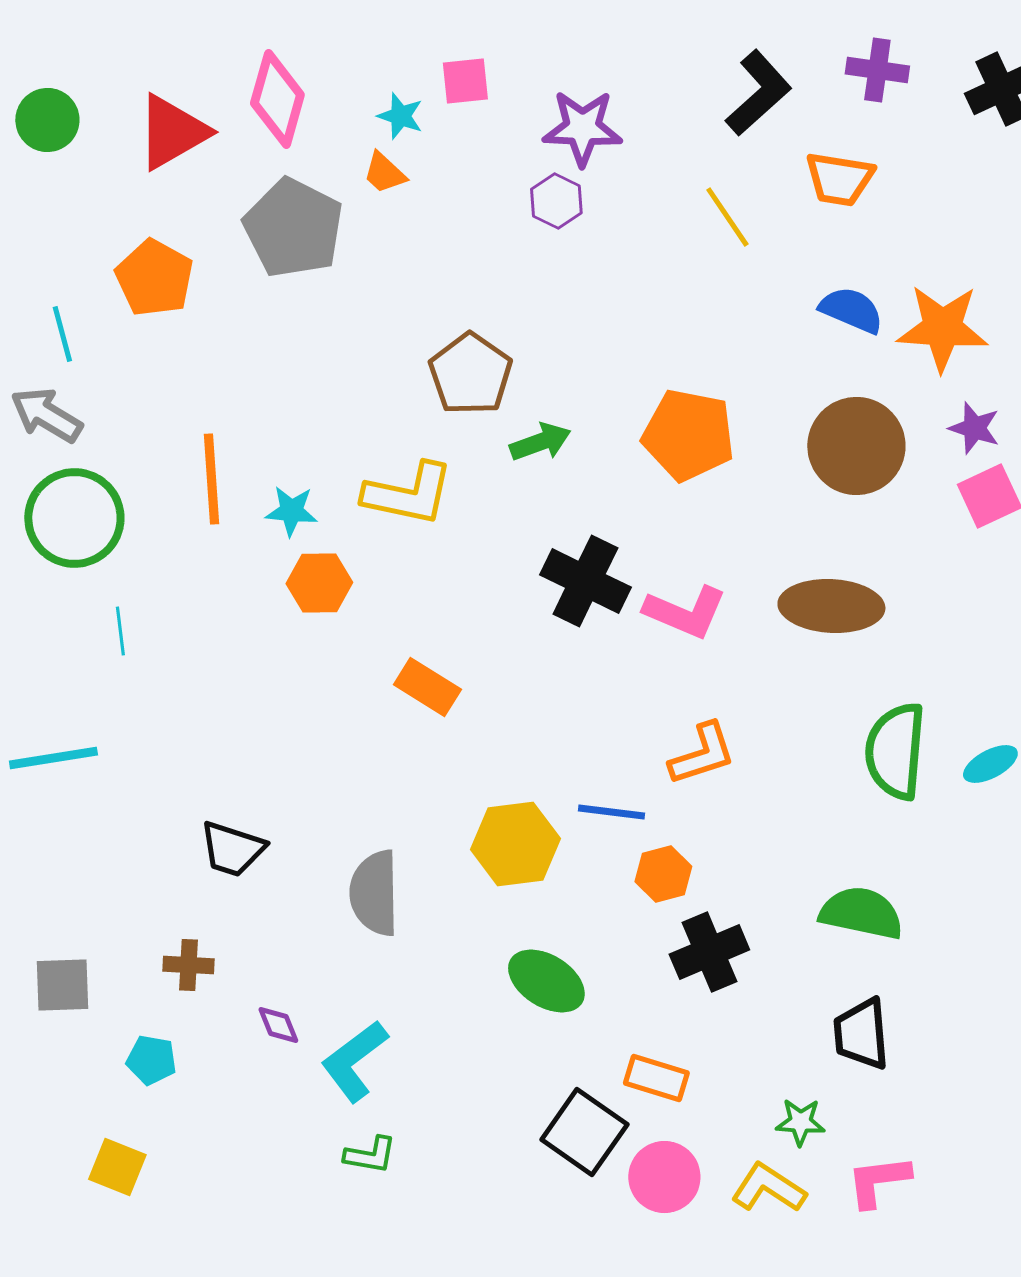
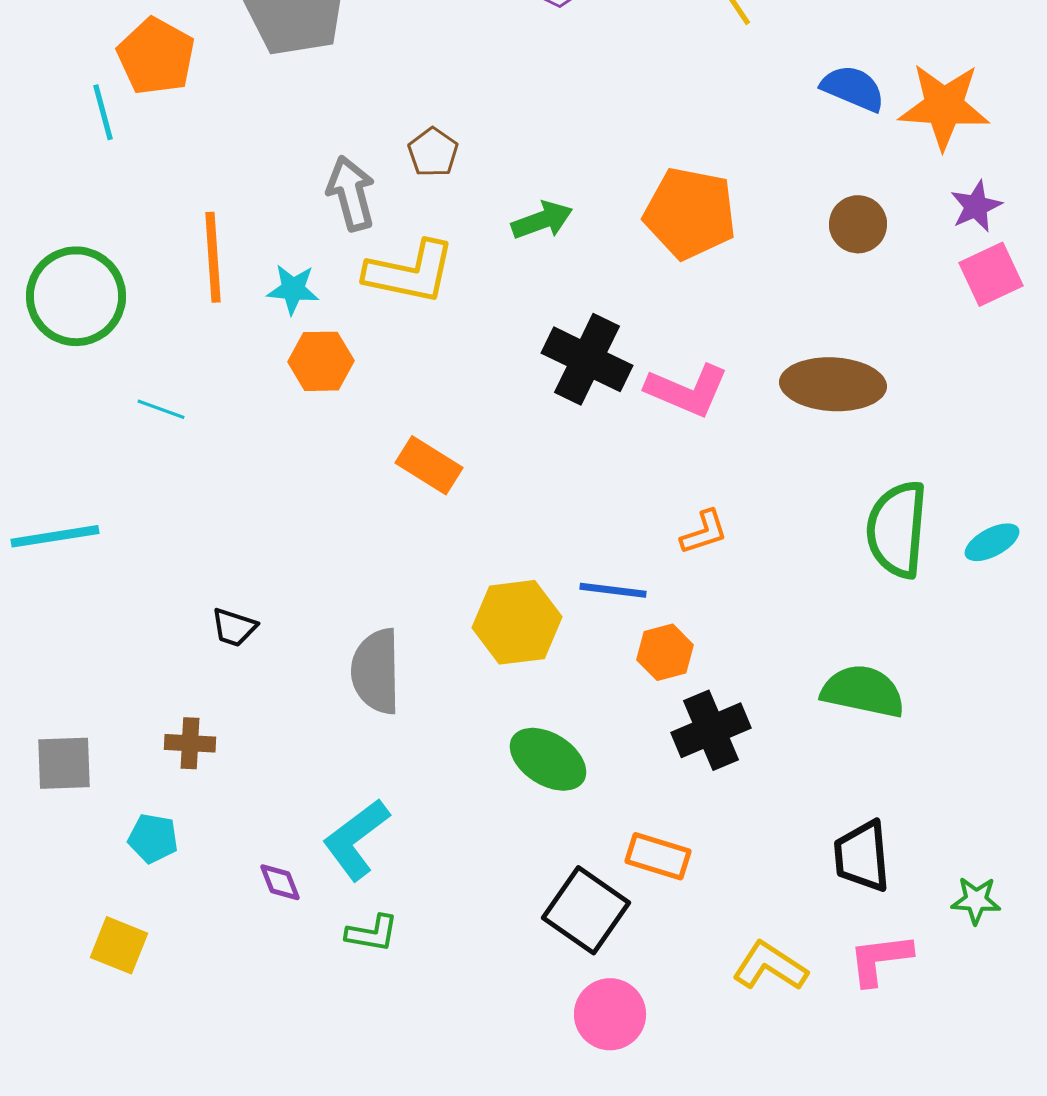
cyan line: (62, 334) -> (103, 112), moved
brown pentagon: (470, 374) -> (433, 152), moved, size x0.6
gray arrow: (46, 415) -> (351, 193), moved, turned 44
purple star: (974, 428) -> (976, 206), turned 30
brown circle: (856, 446) -> (858, 224), size x0.6
cyan line: (120, 631) -> (161, 409), moved, turned -63
orange L-shape: (702, 754) -> (704, 532), size x0.7
black trapezoid: (232, 849) -> (234, 627), size x0.7
purple diamond: (278, 1025) -> (280, 882), moved
black trapezoid: (861, 1034) -> (862, 856), moved
green star: (800, 1122) -> (976, 900), moved
pink circle: (664, 1177) -> (610, 1014), moved

